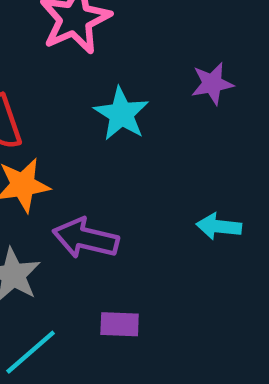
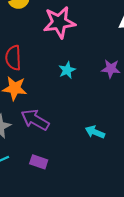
cyan star: (121, 114) -> (67, 70), size x0.7

